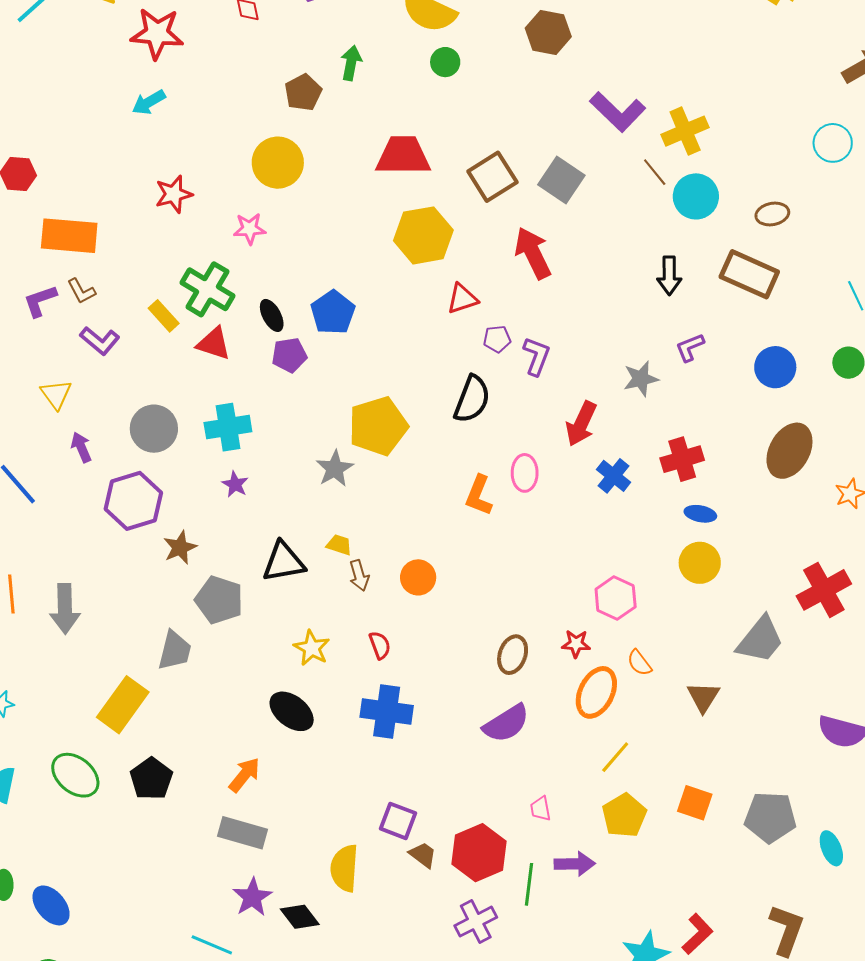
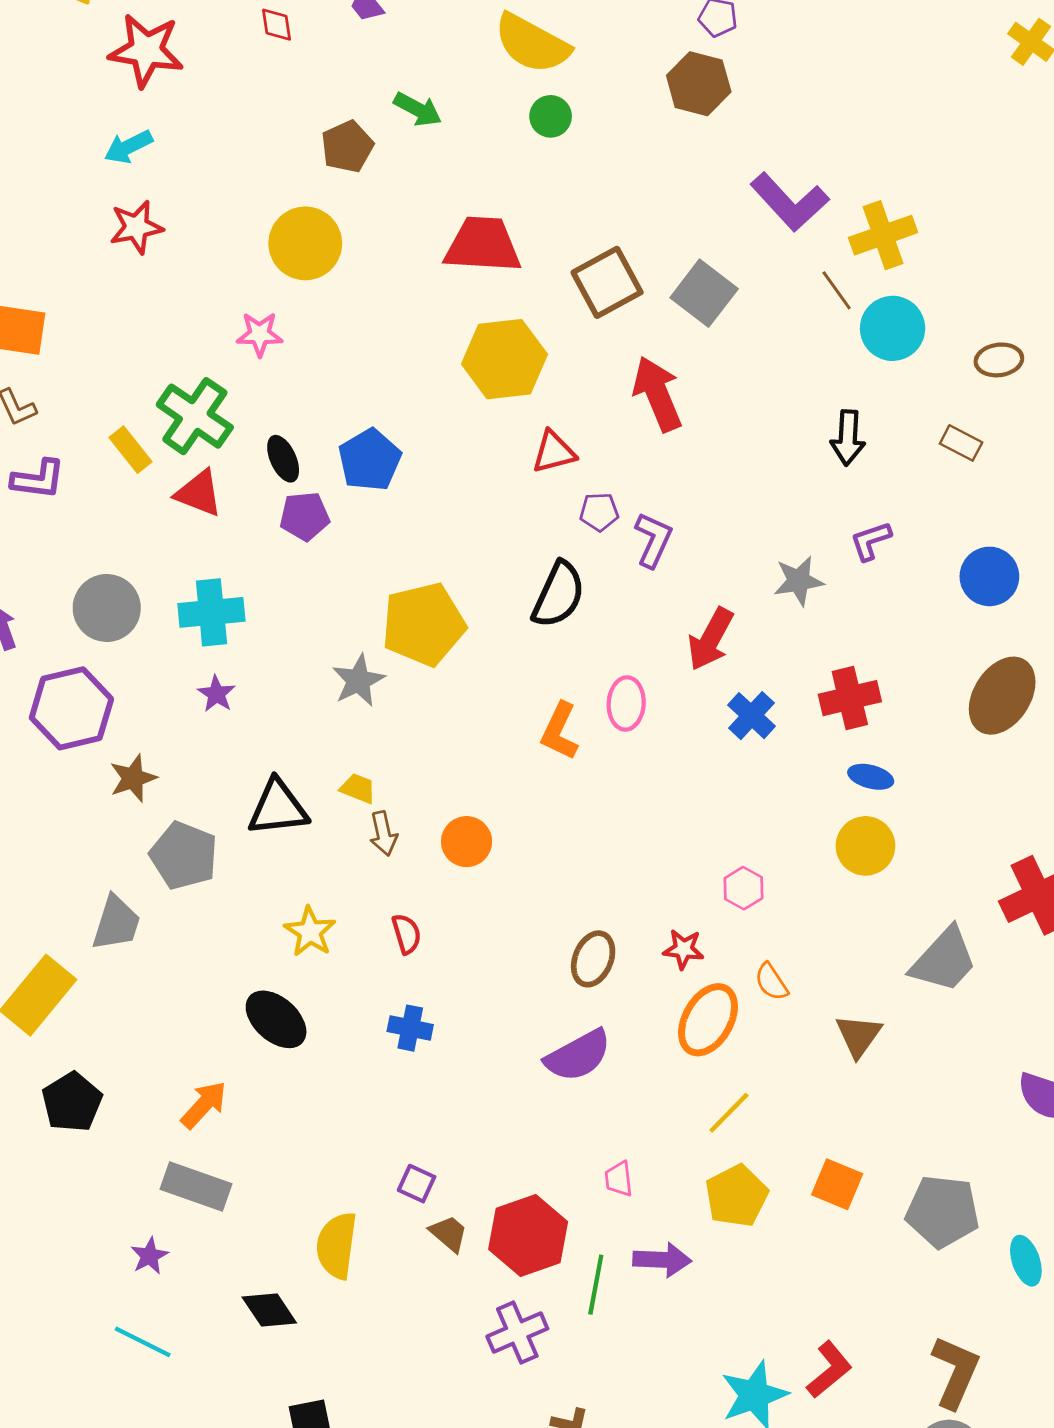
green arrow: (351, 63) -> (418, 109), turned 104
red star: (174, 194) -> (136, 227), moved
brown rectangle: (749, 274) -> (961, 443), size x0.5
purple L-shape: (100, 341) -> (38, 479), turned -36
pink hexagon: (616, 598) -> (743, 888), size x0.7
blue cross: (387, 711) -> (410, 1028), size x0.6
purple square: (398, 821) -> (417, 1184), size x0.7
purple star: (252, 897) -> (149, 1256), moved, size x0.7

